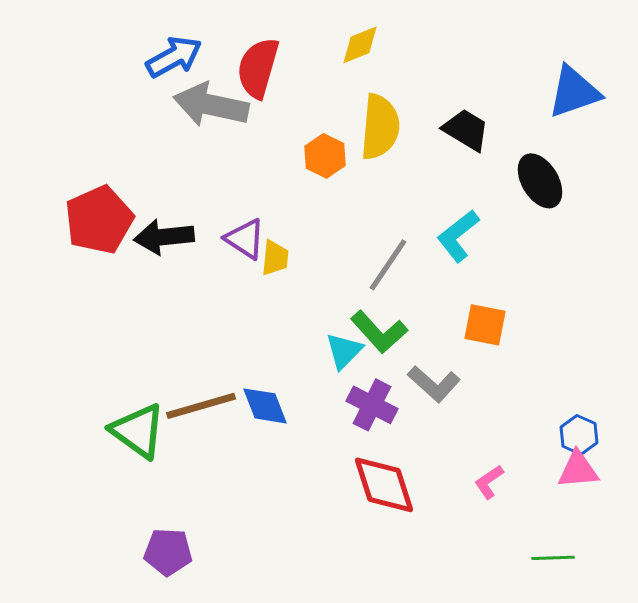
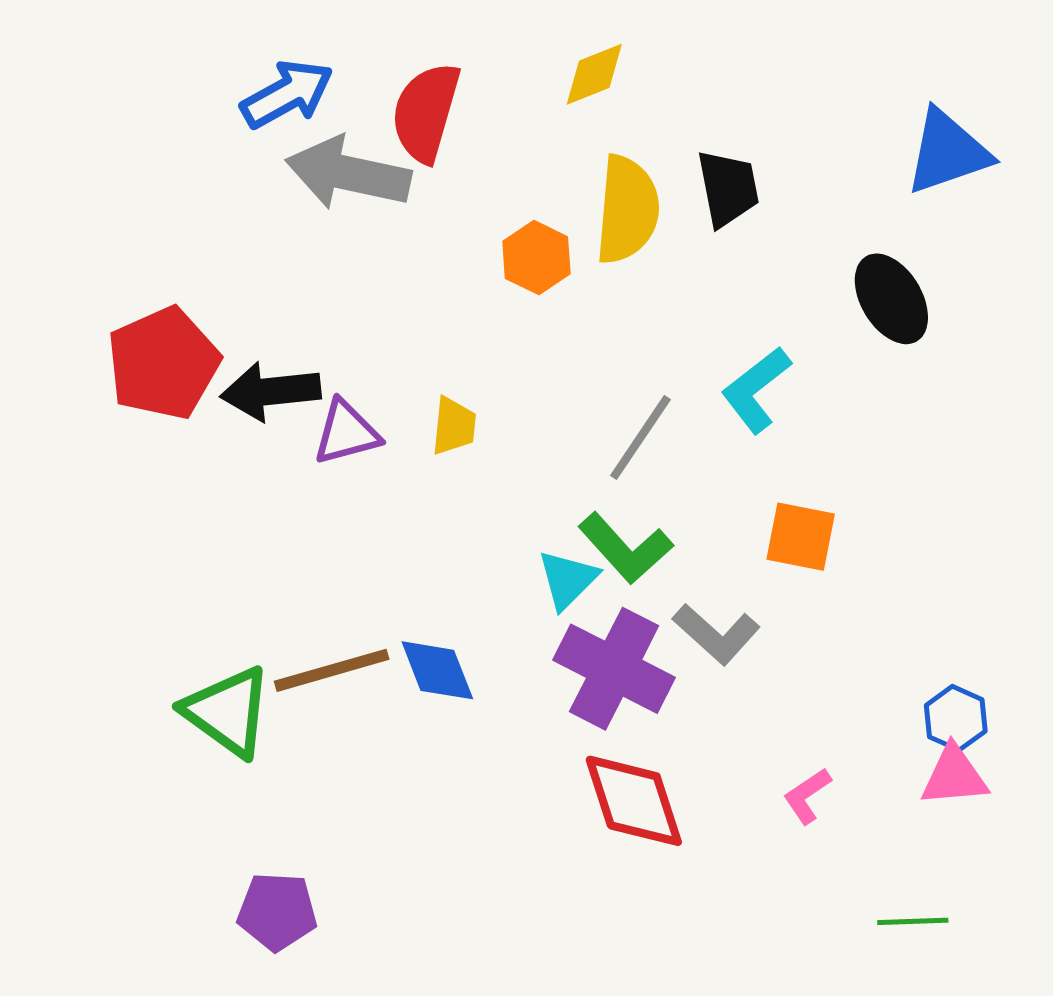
black trapezoid: (466, 130) -> (728, 188), moved, turned 48
purple triangle: (245, 239) -> (347, 433), moved, turned -48
purple cross: (372, 405) -> (614, 669), size x1.4

